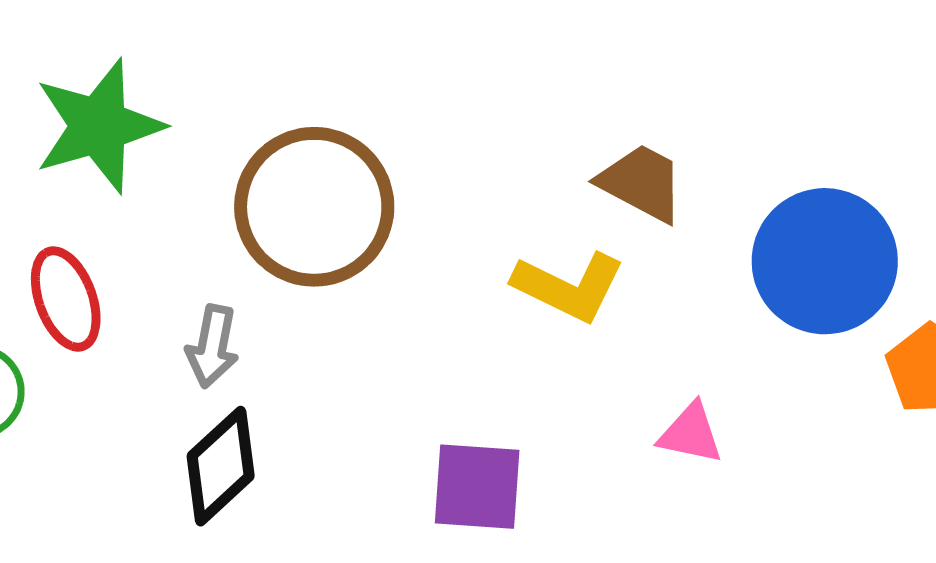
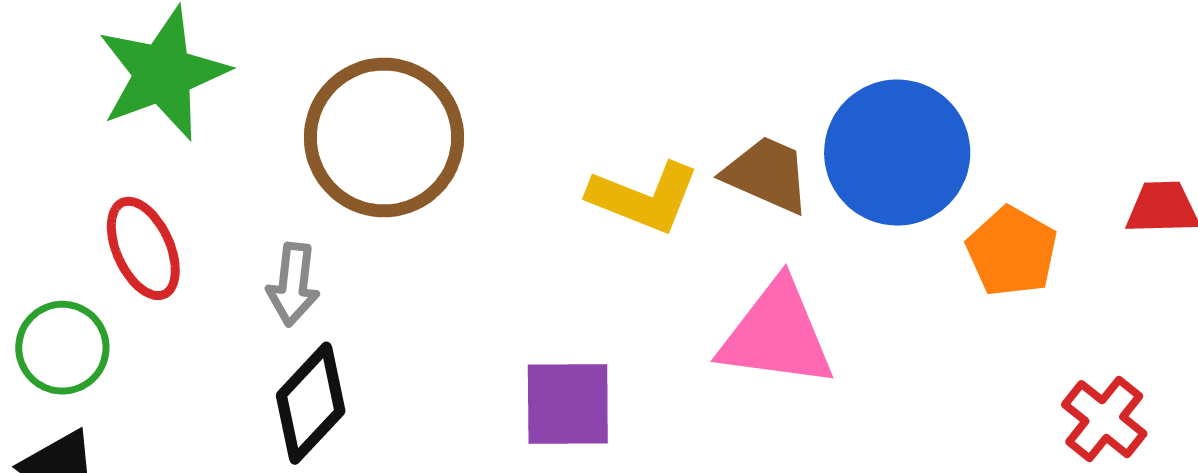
brown trapezoid: (641, 183) -> (767, 174), moved
pink triangle: (691, 433) -> (777, 335), size x1.8

